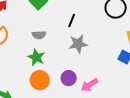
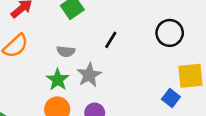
gray star: (78, 44) -> (89, 75), moved, turned -30

